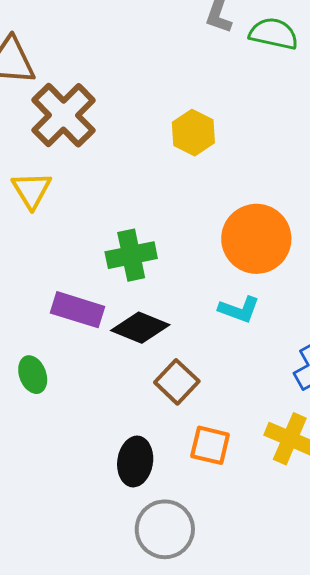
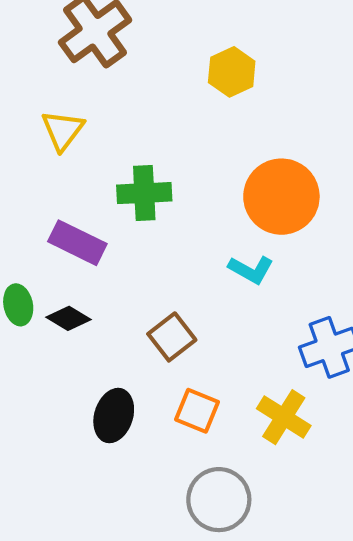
yellow triangle: (32, 190) -> (63, 130), moved
black diamond: (140, 328) -> (68, 318), moved, size x0.7
gray circle: (165, 529) -> (219, 500), moved

